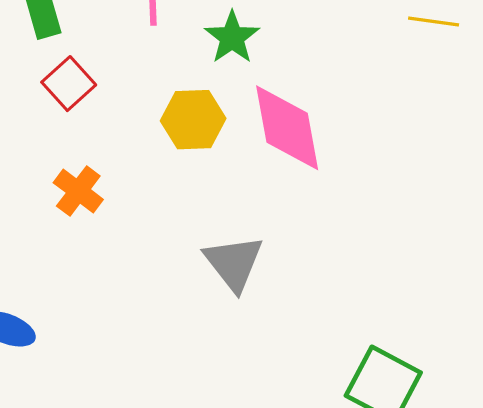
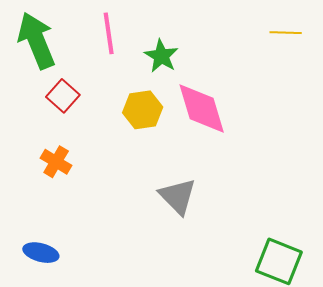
orange cross: (78, 191) -> (56, 162), moved

